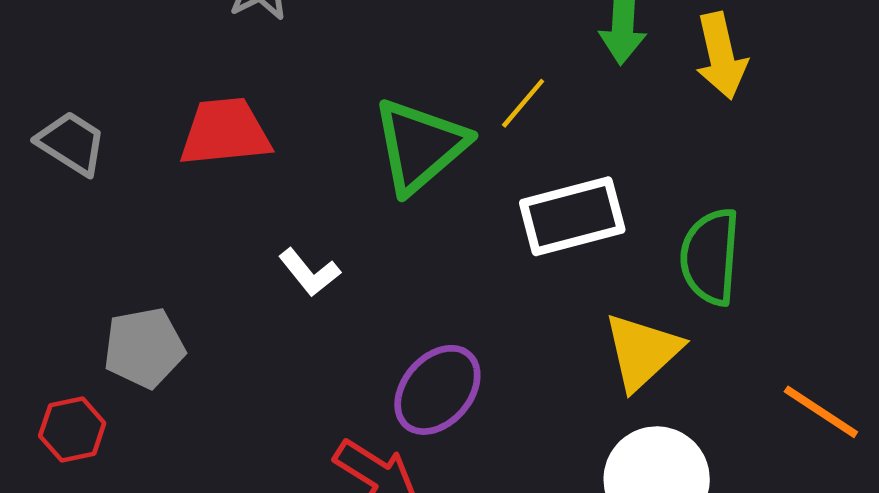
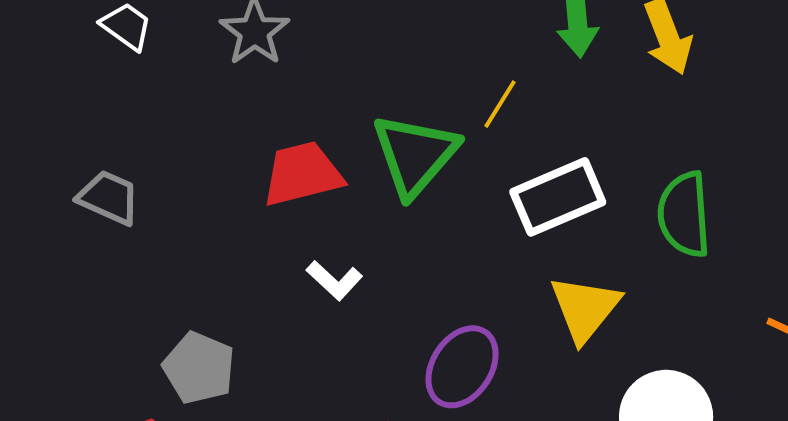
red trapezoid: (225, 132) -> (302, 174), moved
gray pentagon: (144, 348) -> (199, 368), turned -30
yellow triangle: (642, 351) -> (585, 308), moved

